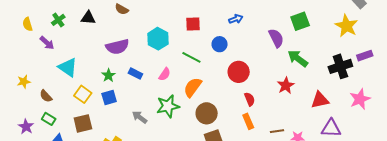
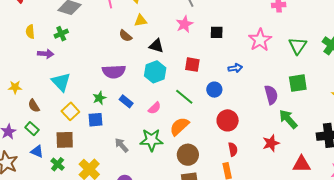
black triangle: (88, 18) -> (156, 46), moved
purple arrow: (47, 43) -> (46, 54), turned -49

